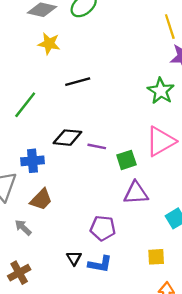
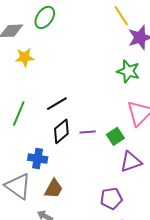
black line: (78, 82) -> (57, 104), moved
black diamond: (67, 138) -> (61, 131), turned -30
blue cross: (33, 161) -> (38, 159), turned 30

